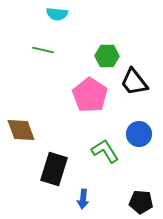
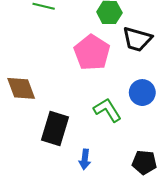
black trapezoid: (134, 82) -> (137, 39), turned -36

